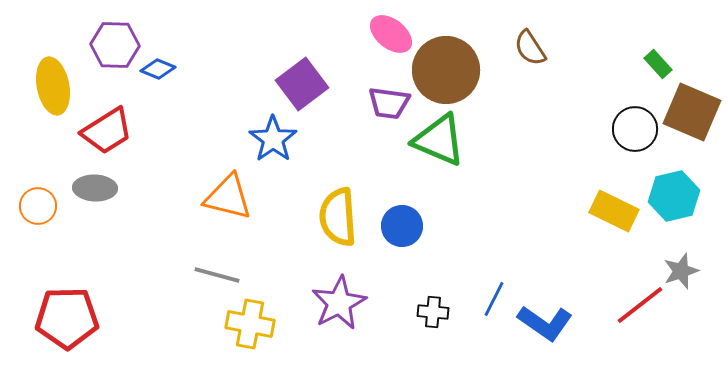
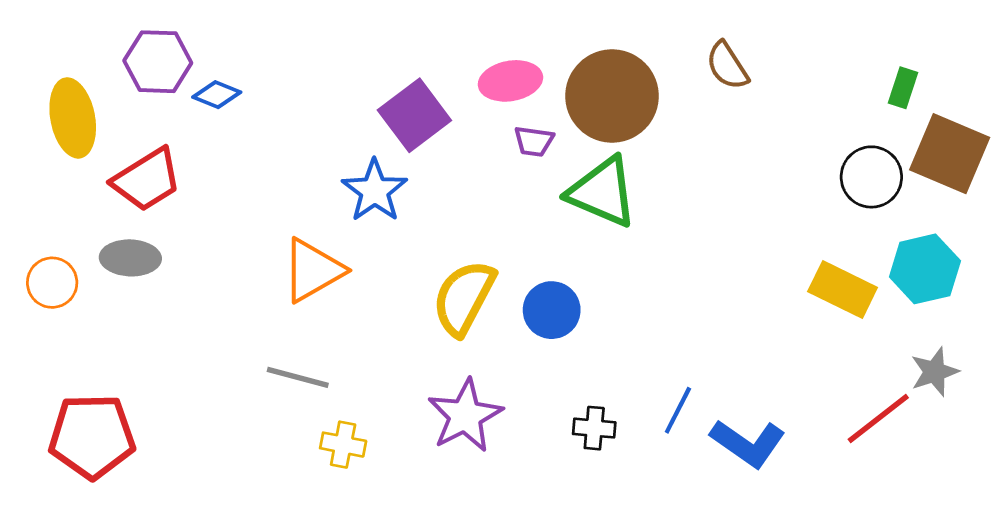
pink ellipse: (391, 34) -> (510, 81), moved, turned -48
green rectangle: (658, 64) -> (903, 88), turned 60
purple trapezoid: (389, 103) -> (534, 141), size x0.7
orange triangle: (228, 197) -> (313, 270), turned -44
yellow semicircle: (338, 217) -> (464, 298), turned 32
yellow cross: (250, 324) -> (343, 445), size x0.7

